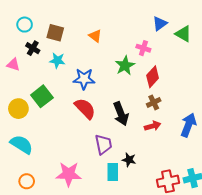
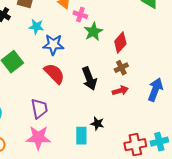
pink cross: (143, 48) -> (80, 15), moved
cyan star: (57, 60) -> (36, 27), moved
purple trapezoid: (103, 144) -> (39, 109), moved

